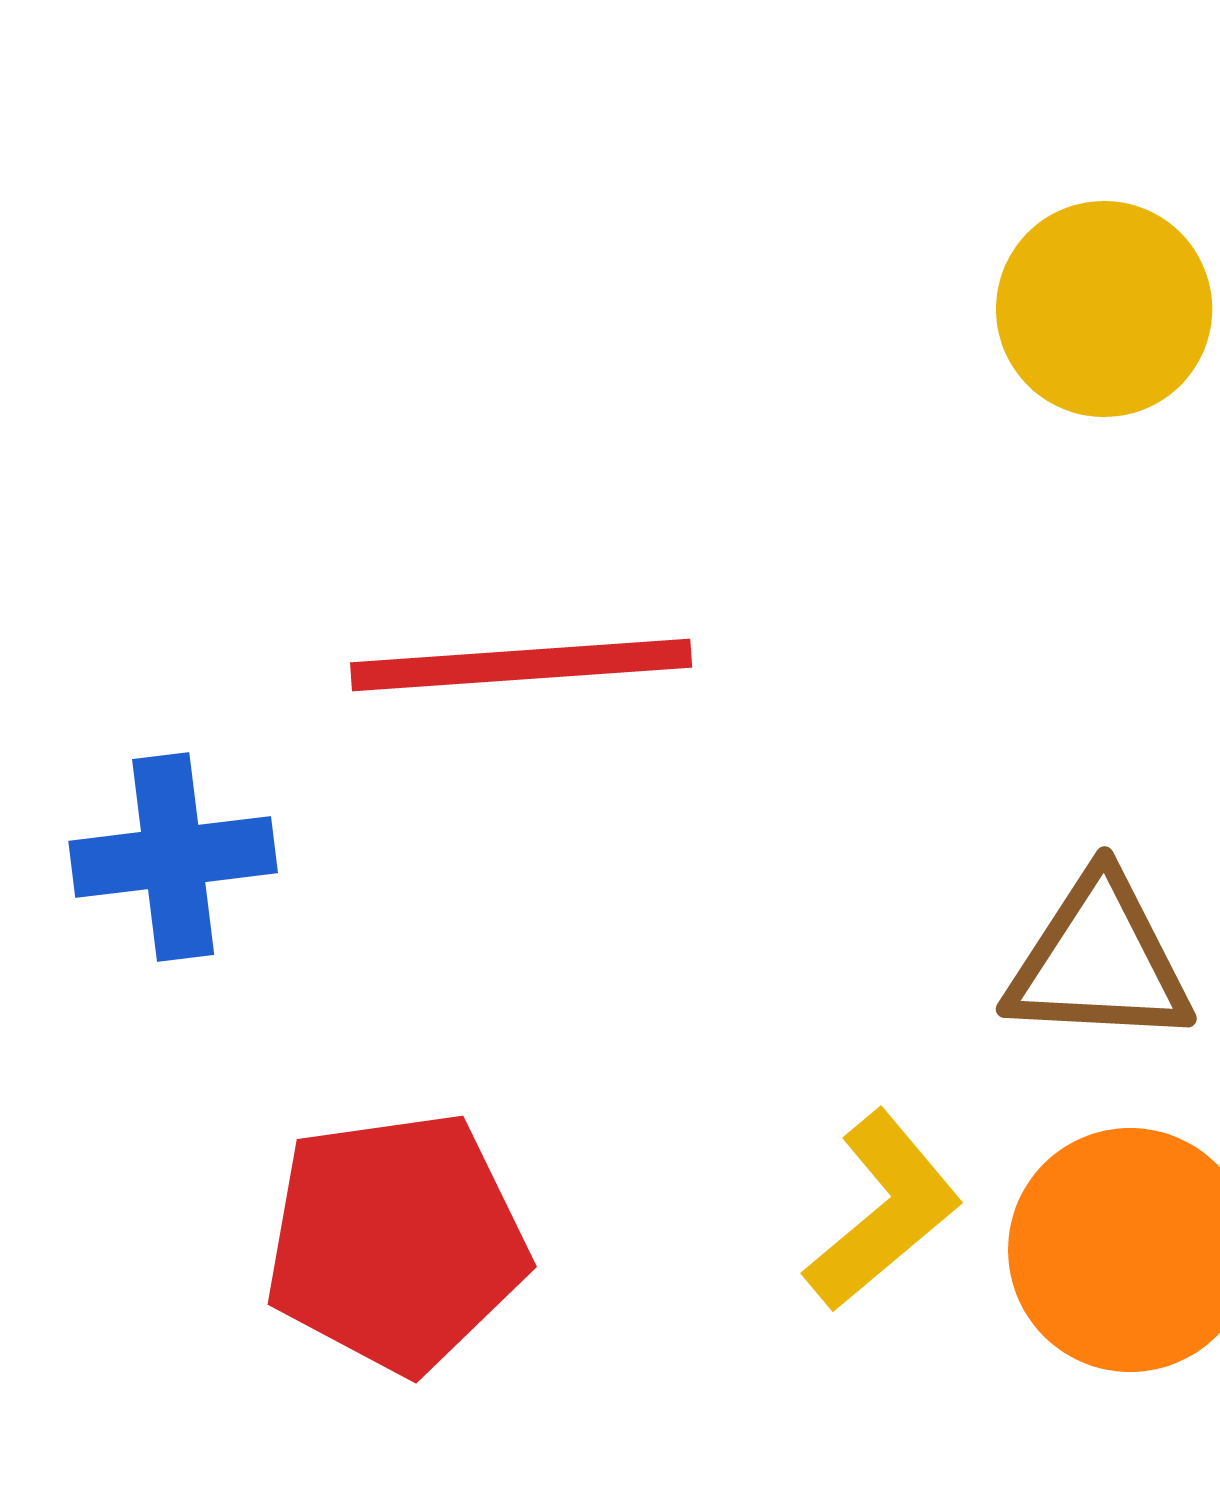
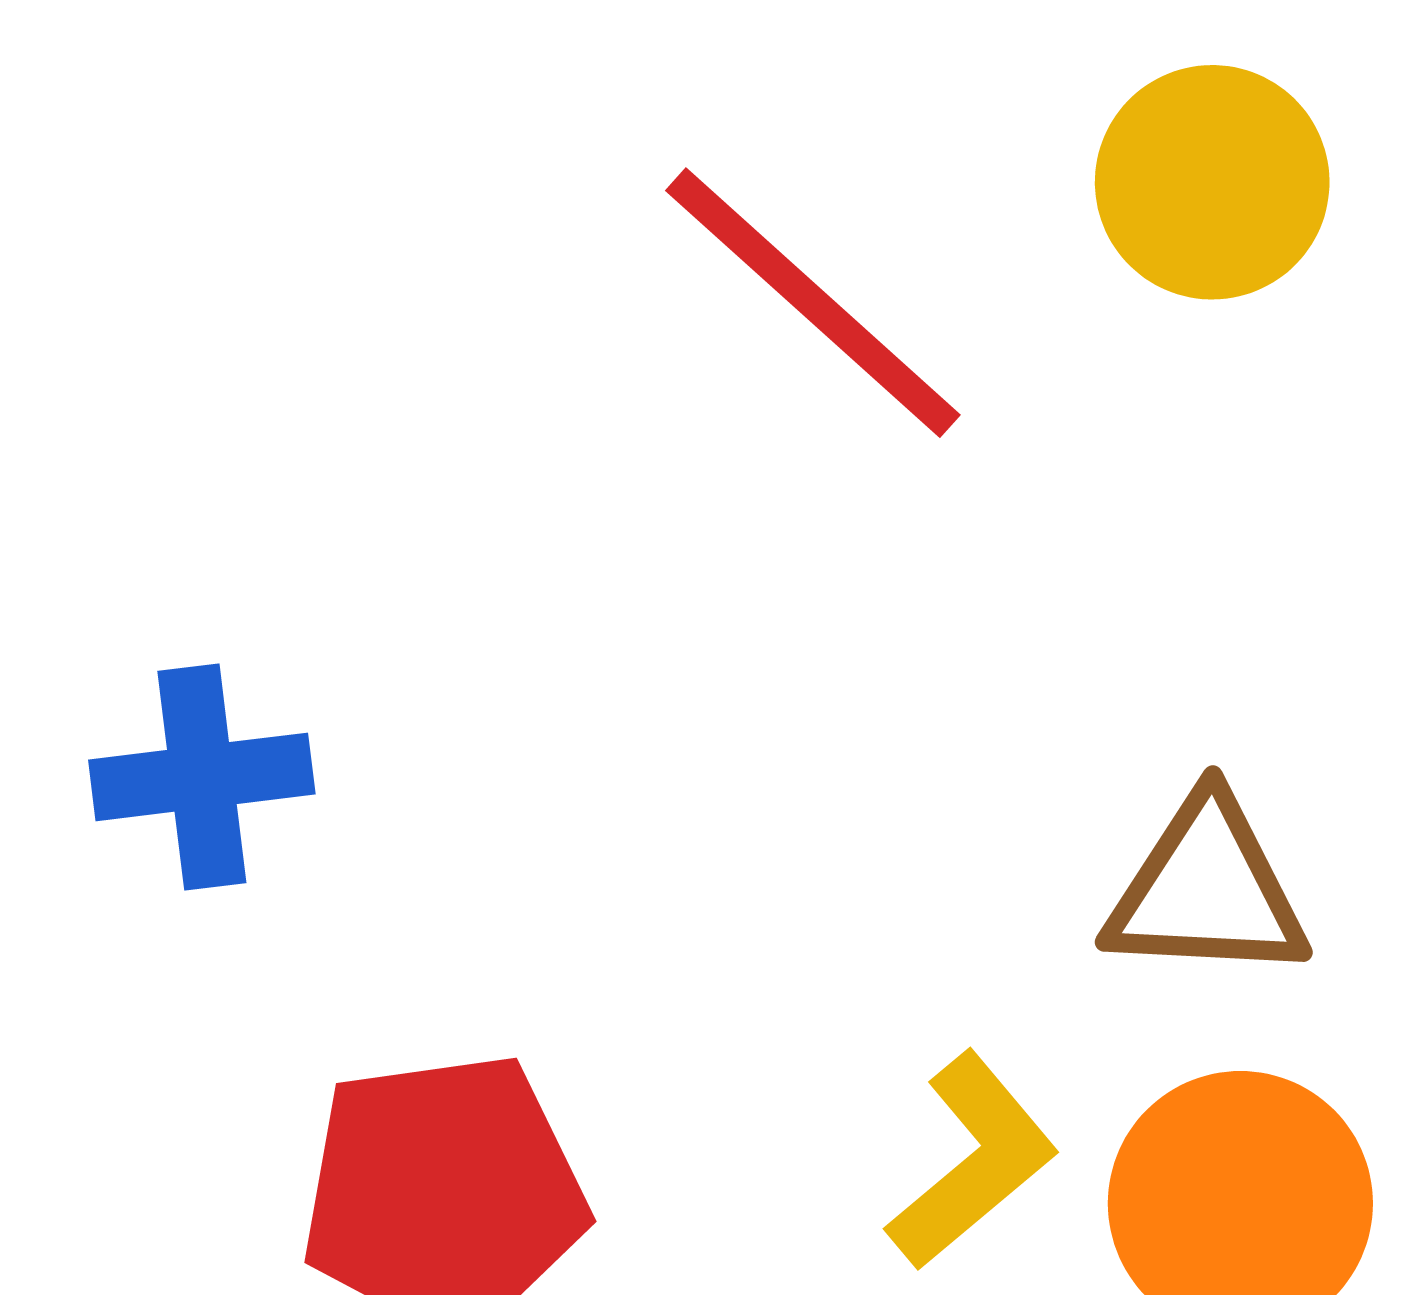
red line: (521, 665) -> (813, 303), moved, turned 46

